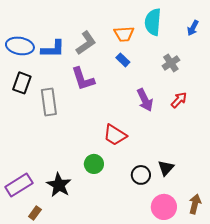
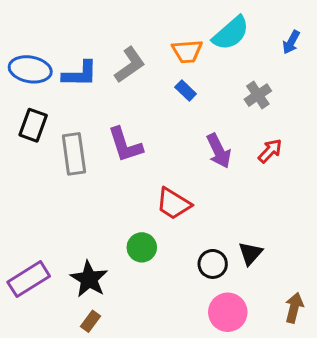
cyan semicircle: (153, 22) -> (231, 33), turned -136
purple L-shape: (83, 79) -> (125, 145), moved
pink circle: (164, 207) -> (228, 312), moved
brown rectangle: (35, 213) -> (91, 321), moved

